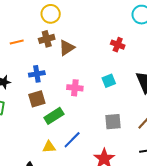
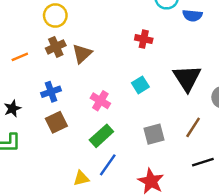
pink cross: (75, 88) -> (100, 101), turned 35
green rectangle: (54, 116) -> (101, 136), moved

